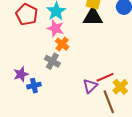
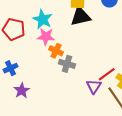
gray cross: (52, 61) -> (67, 64), moved
blue cross: (34, 86) -> (11, 68), moved

